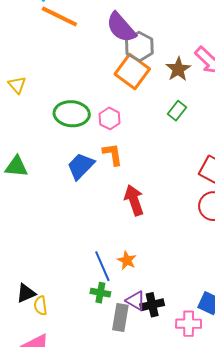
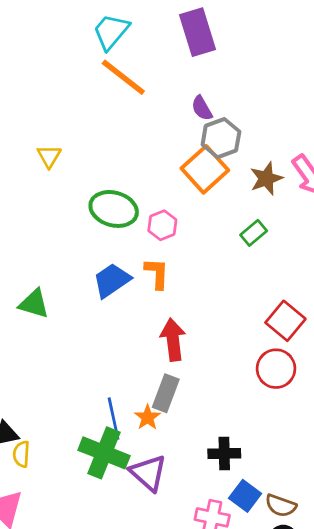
purple semicircle: (121, 27) -> (202, 108), size x0.6
green triangle: (16, 166) -> (34, 304), moved
green cross: (100, 293) -> (104, 453), size x1.8
purple triangle: (136, 301) -> (148, 473), size x1.4
black cross: (152, 305) -> (224, 454), moved
gray rectangle: (120, 317) -> (166, 393), moved

